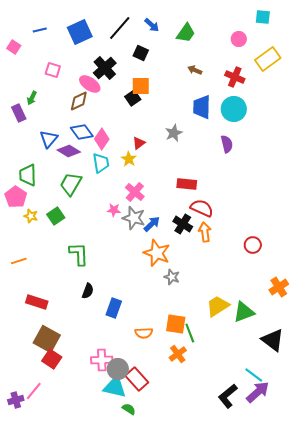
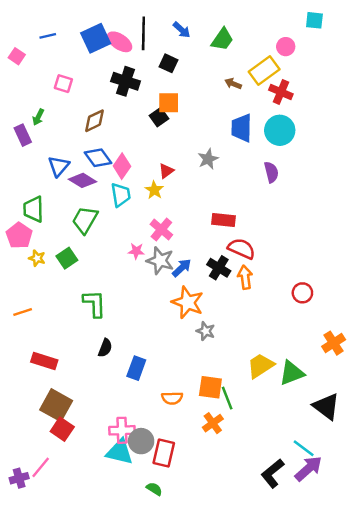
black line: (120, 28) -> (143, 33), turned -40
yellow rectangle: (268, 59) -> (264, 71), moved
black cross: (105, 68) -> (126, 81), turned -30
pink ellipse: (90, 84) -> (120, 42), moved
red rectangle: (137, 379) -> (164, 453), turned 55
cyan triangle: (115, 387) -> (120, 452), moved

